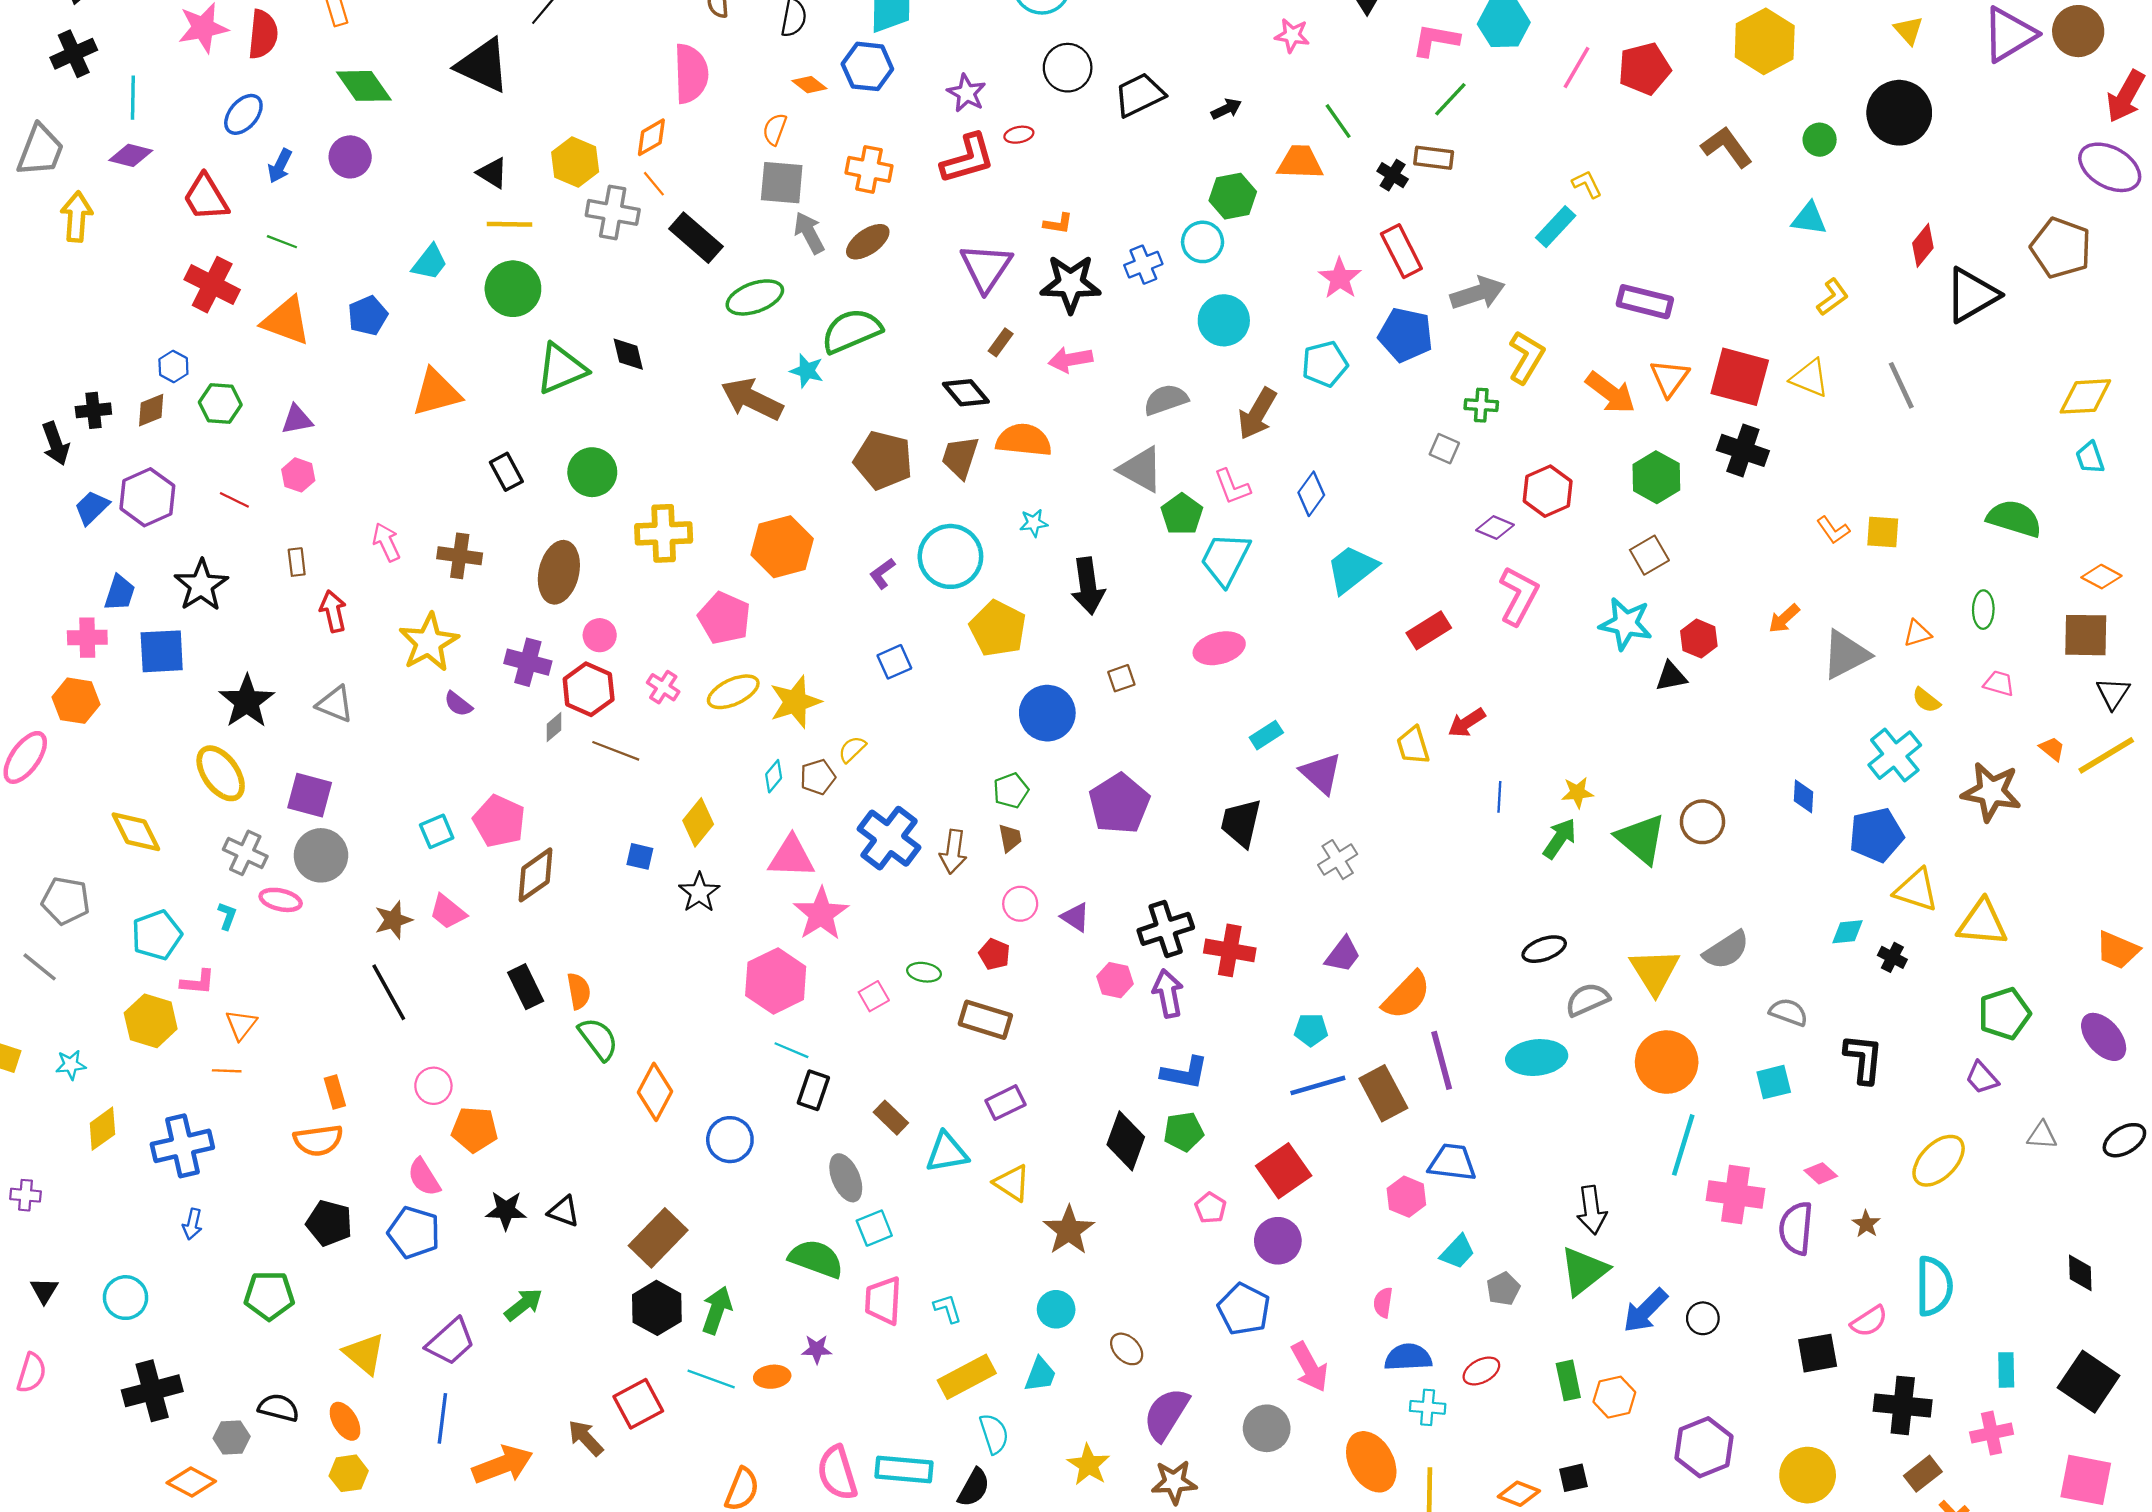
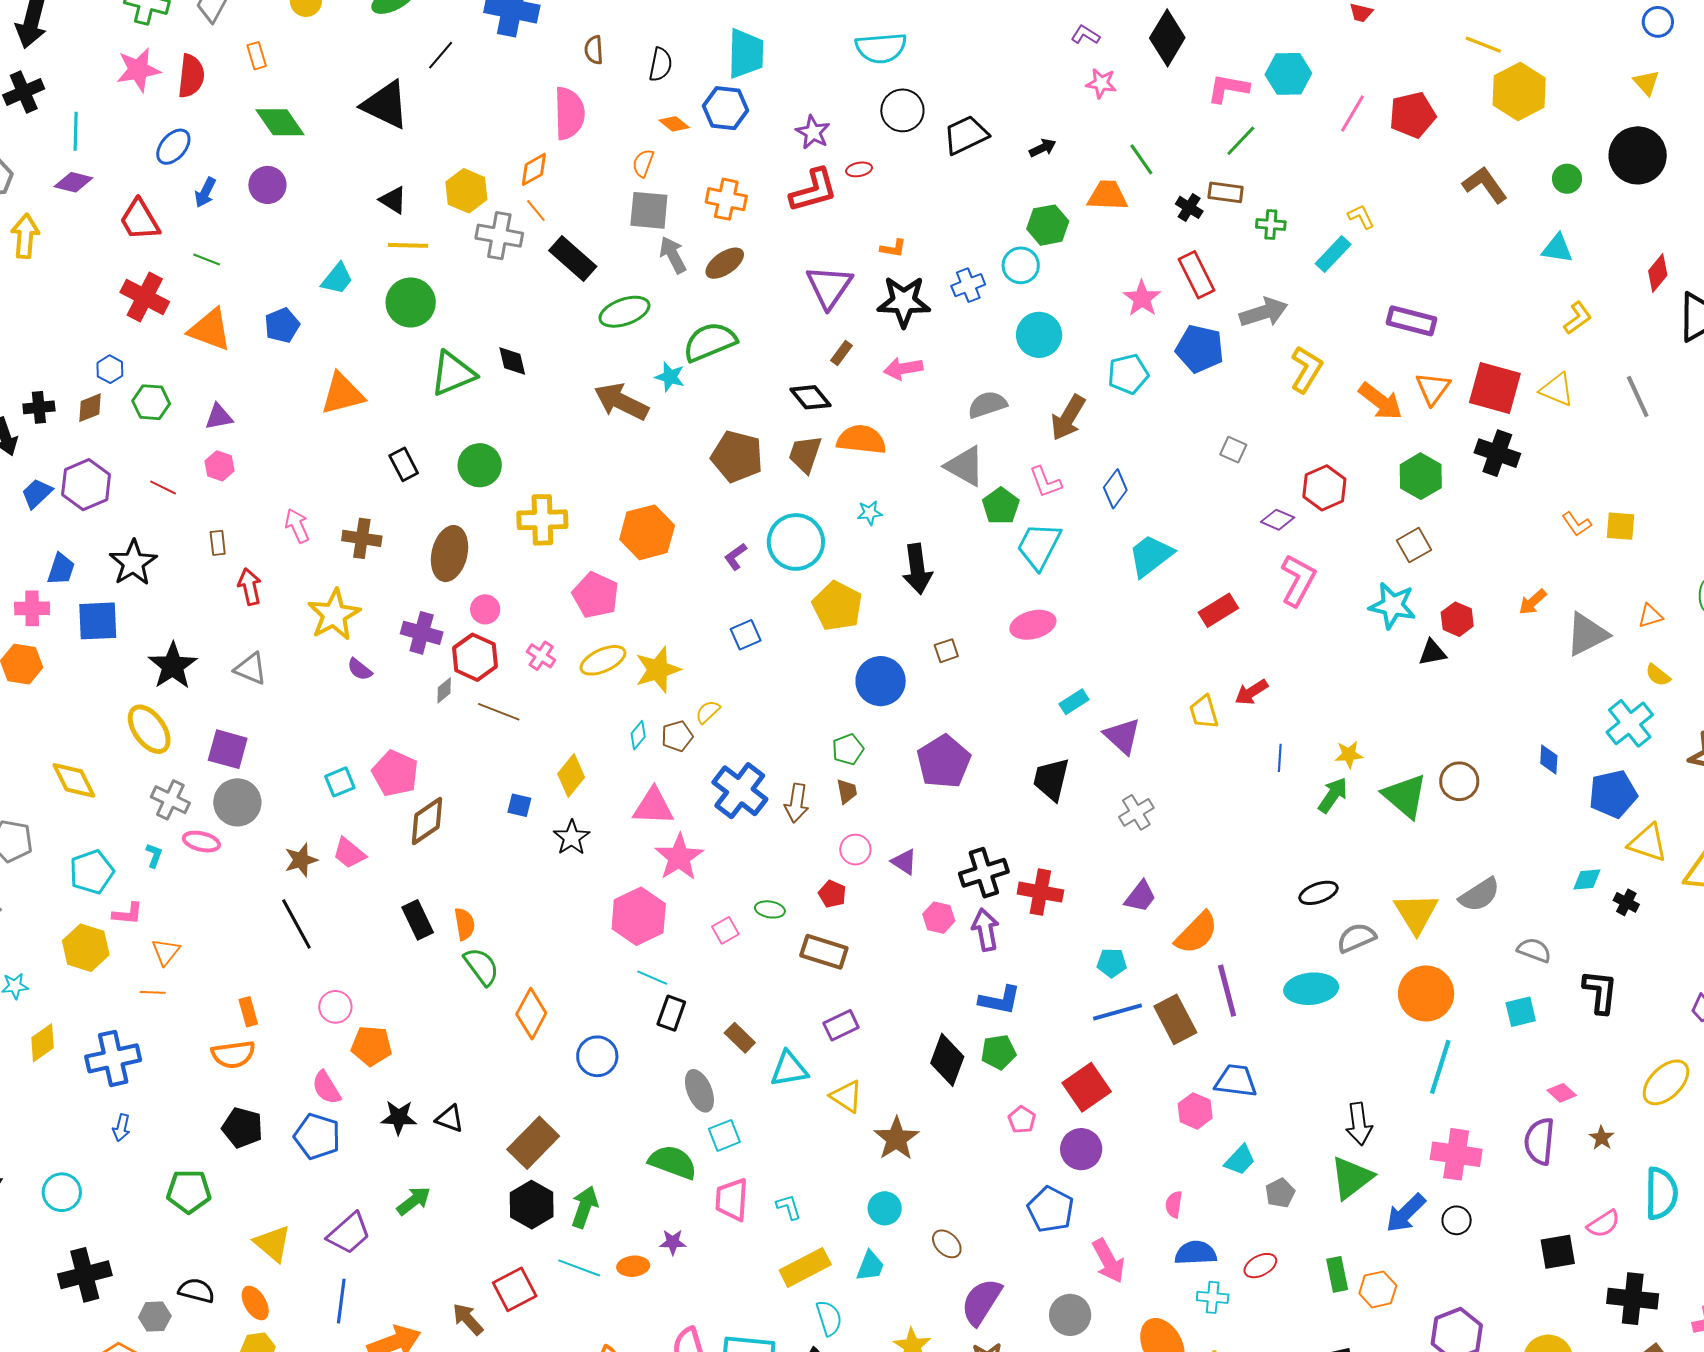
green cross: (1481, 405) -> (1271, 224), moved
pink cross: (1736, 1194) -> (1456, 1154), moved

